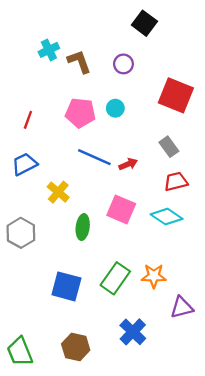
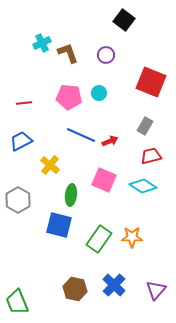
red line: (28, 120) -> (24, 103), turned 63
gray rectangle: (169, 147) -> (145, 126), turned 66
blue square: (66, 286) -> (59, 225), moved
purple triangle: (182, 307) -> (156, 290), moved, turned -35
brown hexagon: (76, 347) -> (75, 289), moved

